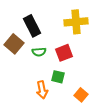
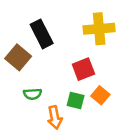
green semicircle: (39, 52) -> (33, 94), moved
orange square: (81, 95) -> (100, 95), moved

